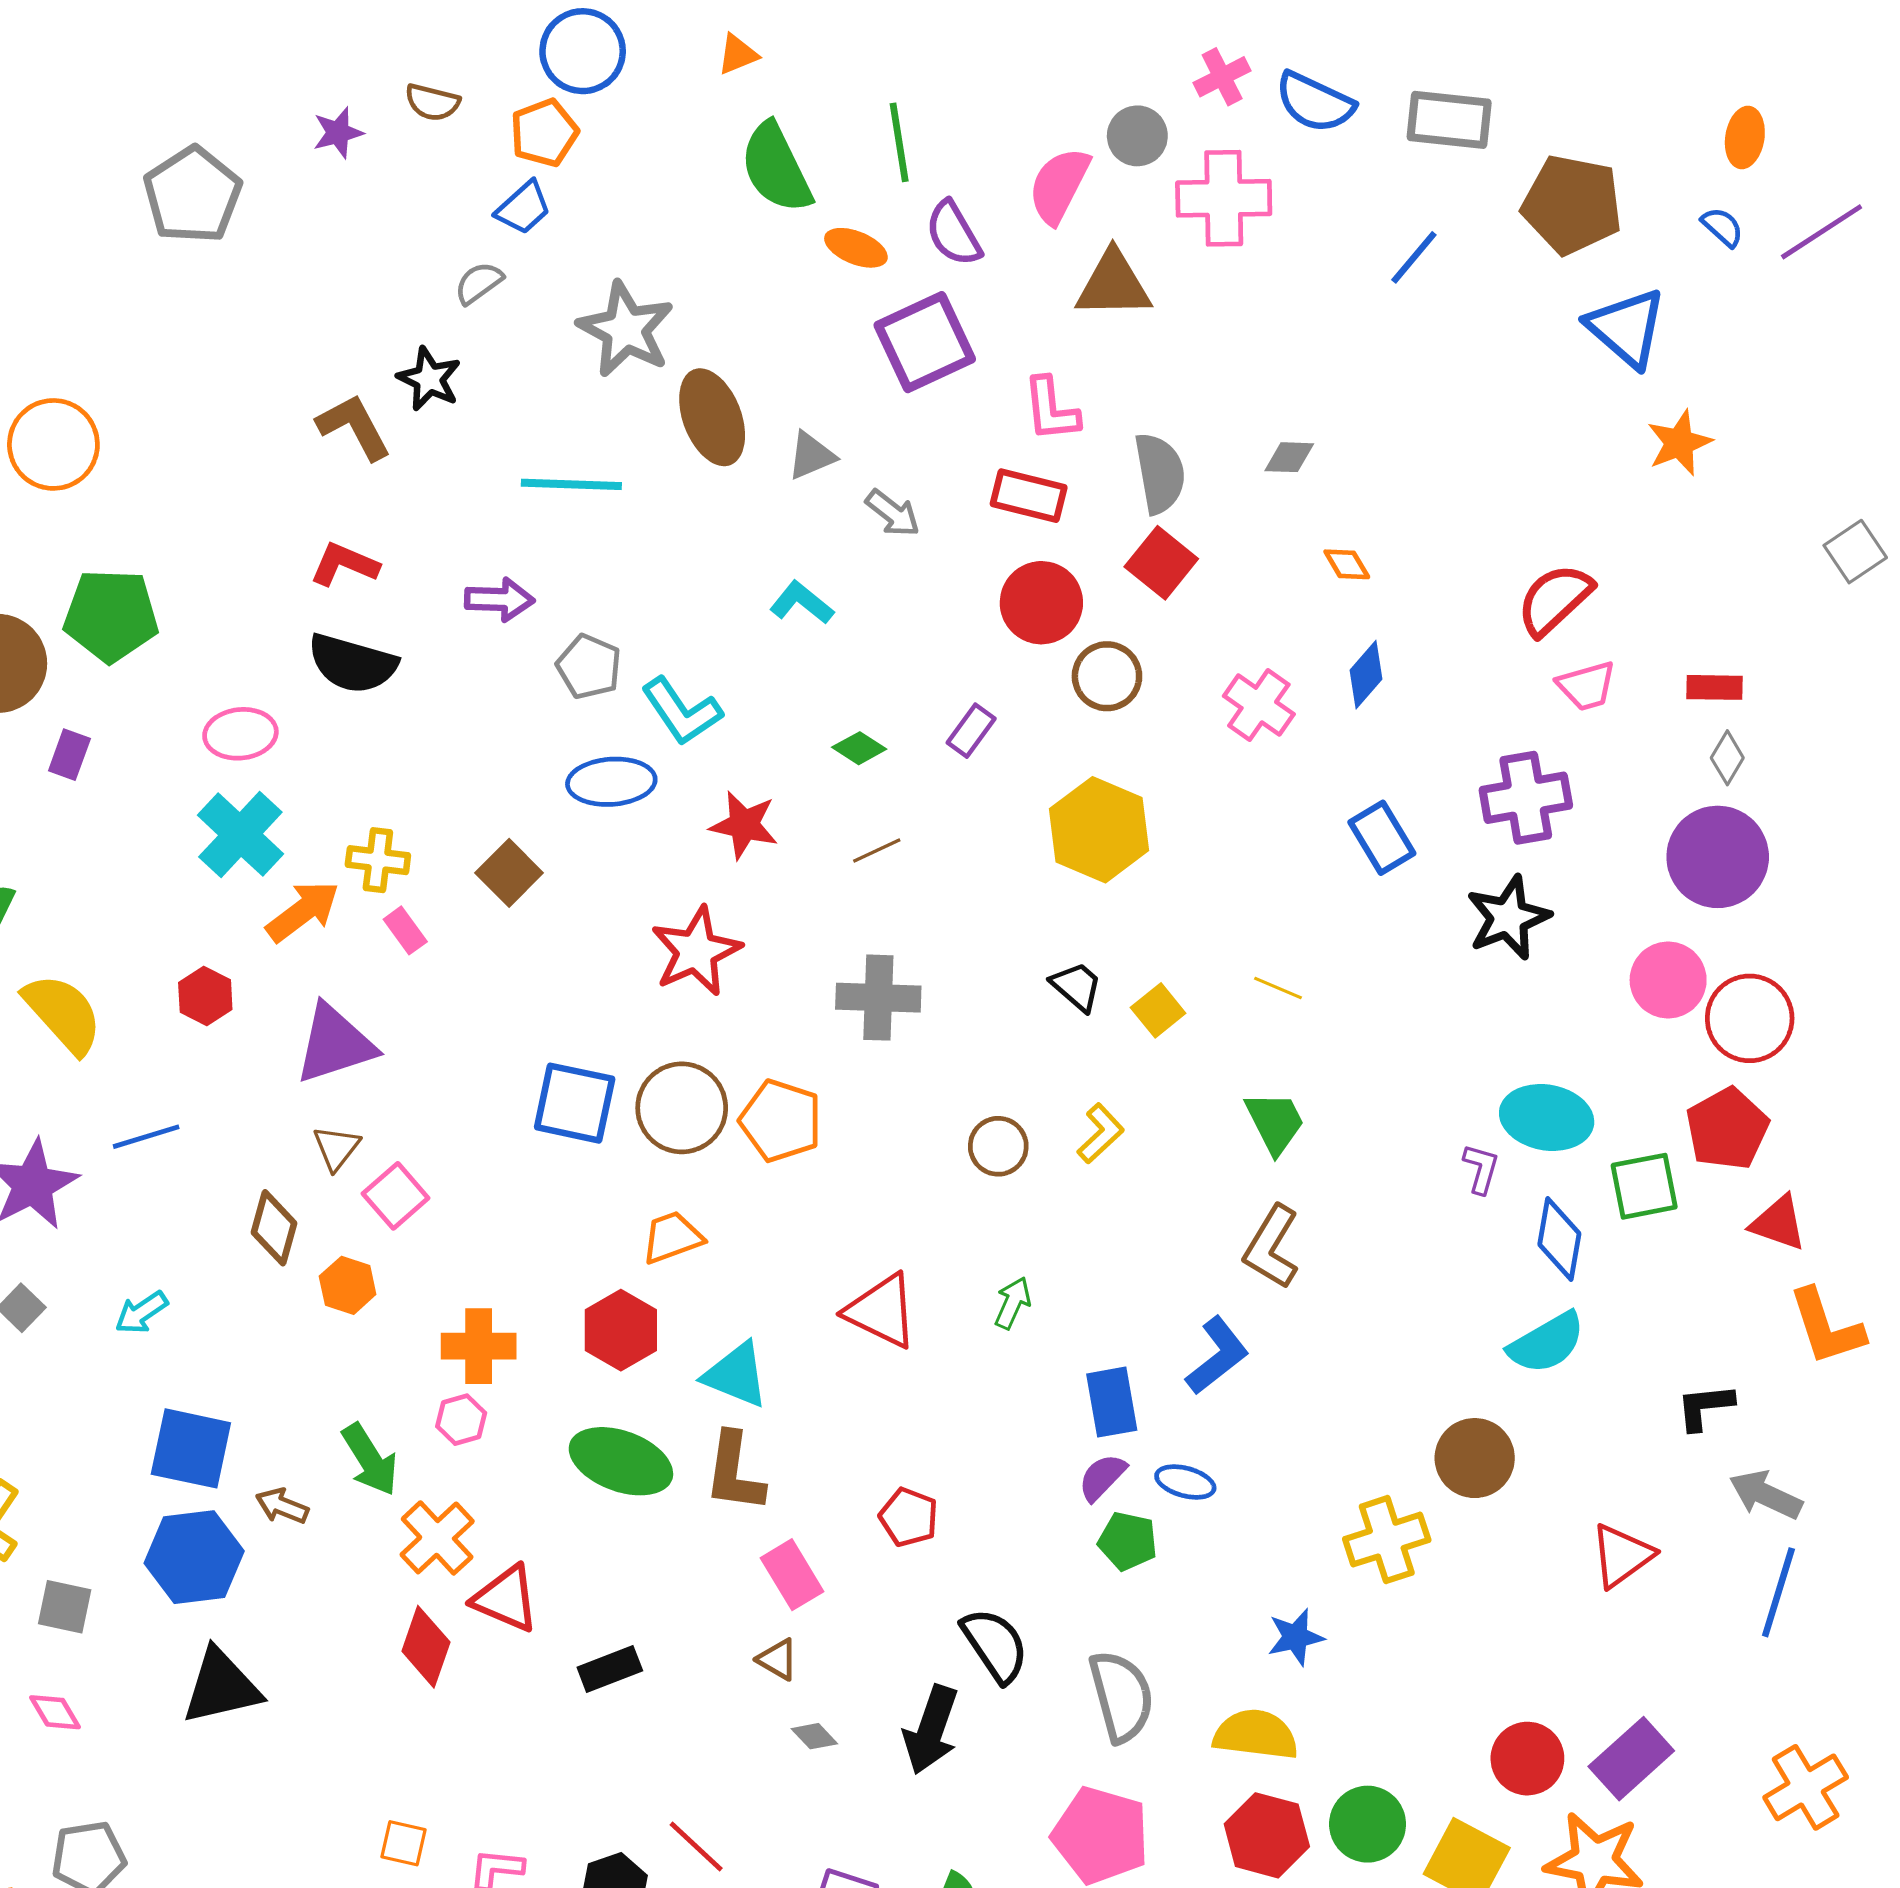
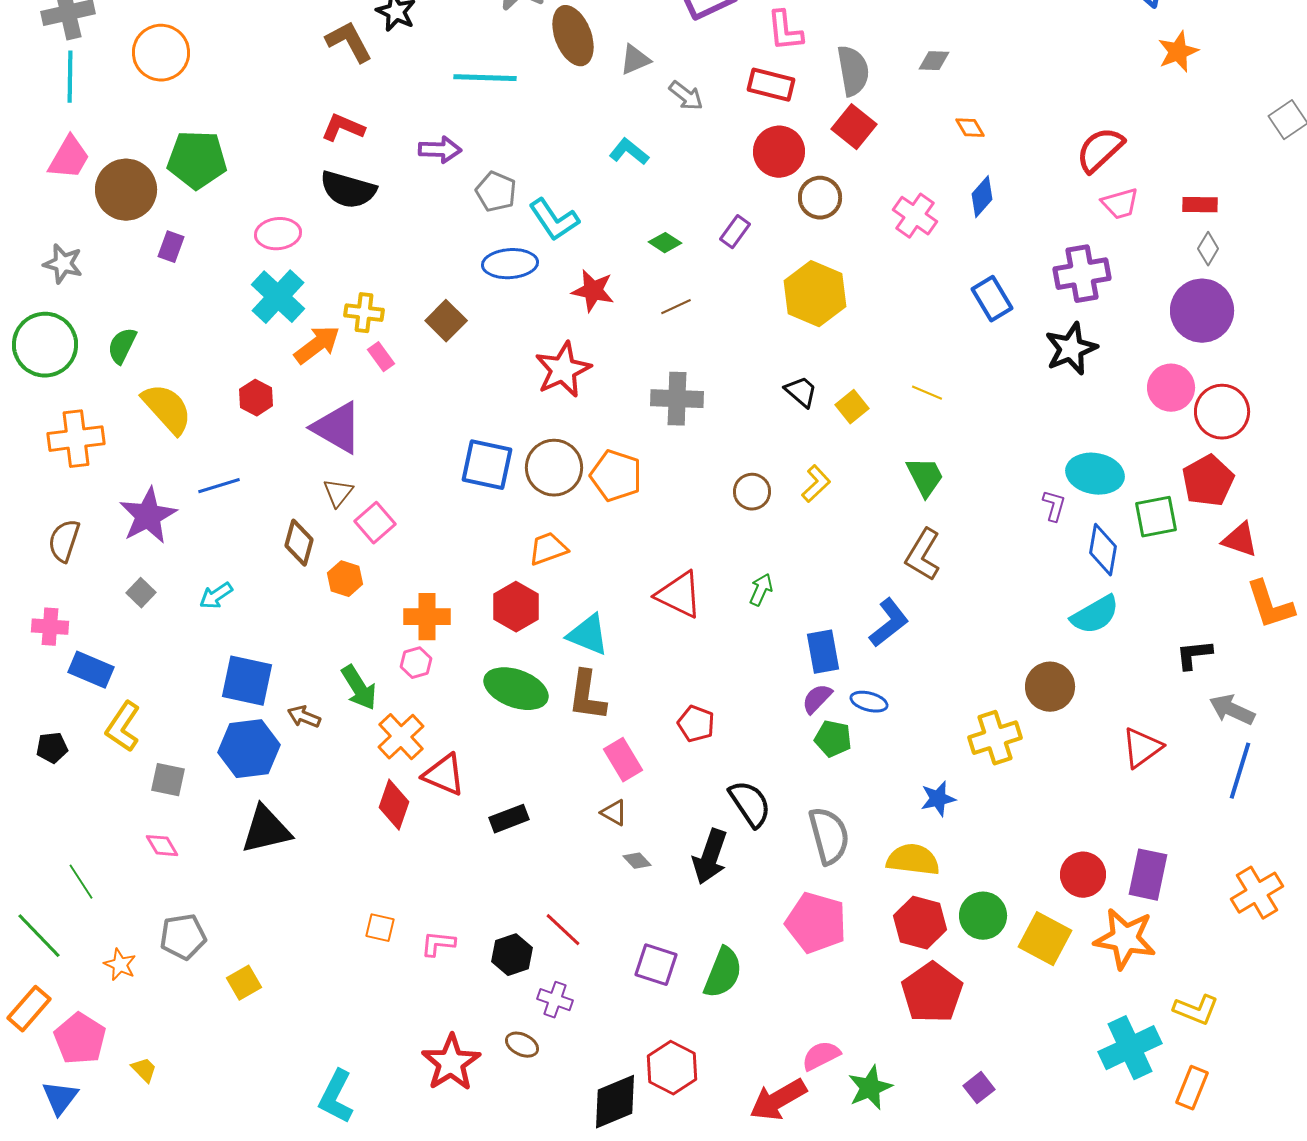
purple triangle: (335, 1044) -> (337, 428), turned 48
purple rectangle: (1631, 1759) -> (1148, 875), turned -36

